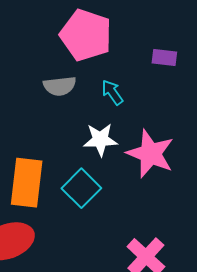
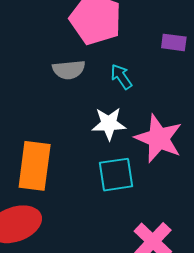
cyan square: (81, 188) -> (116, 175), moved, turned 36

